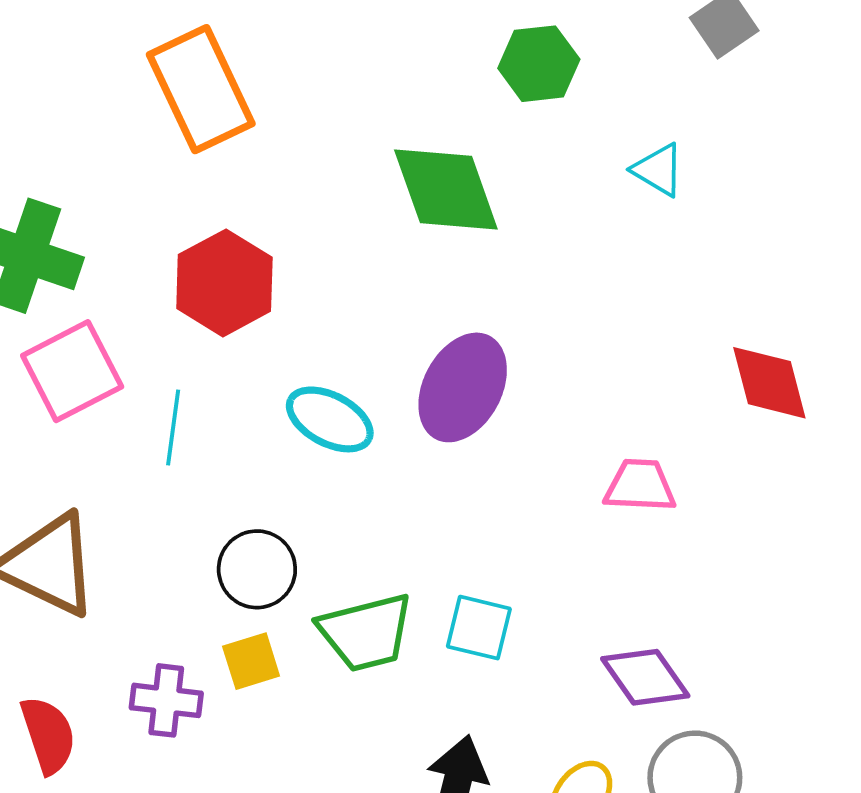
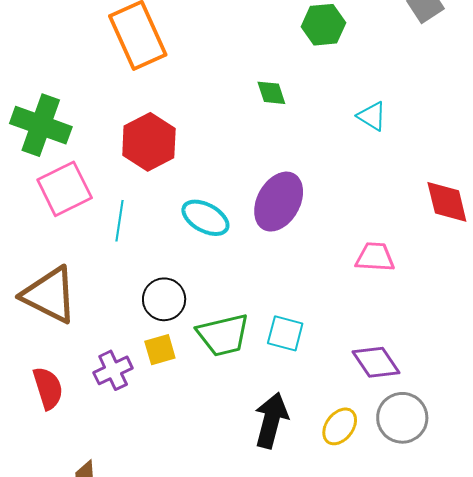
cyan triangle: (658, 170) -> (372, 116), moved
green diamond: (446, 189) -> (271, 93), size x0.5
purple cross: (166, 700) -> (113, 370), turned -33

